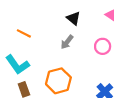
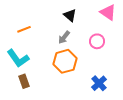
orange line: (24, 33) -> (24, 29), turned -48
orange hexagon: (58, 81) -> (65, 61), moved

